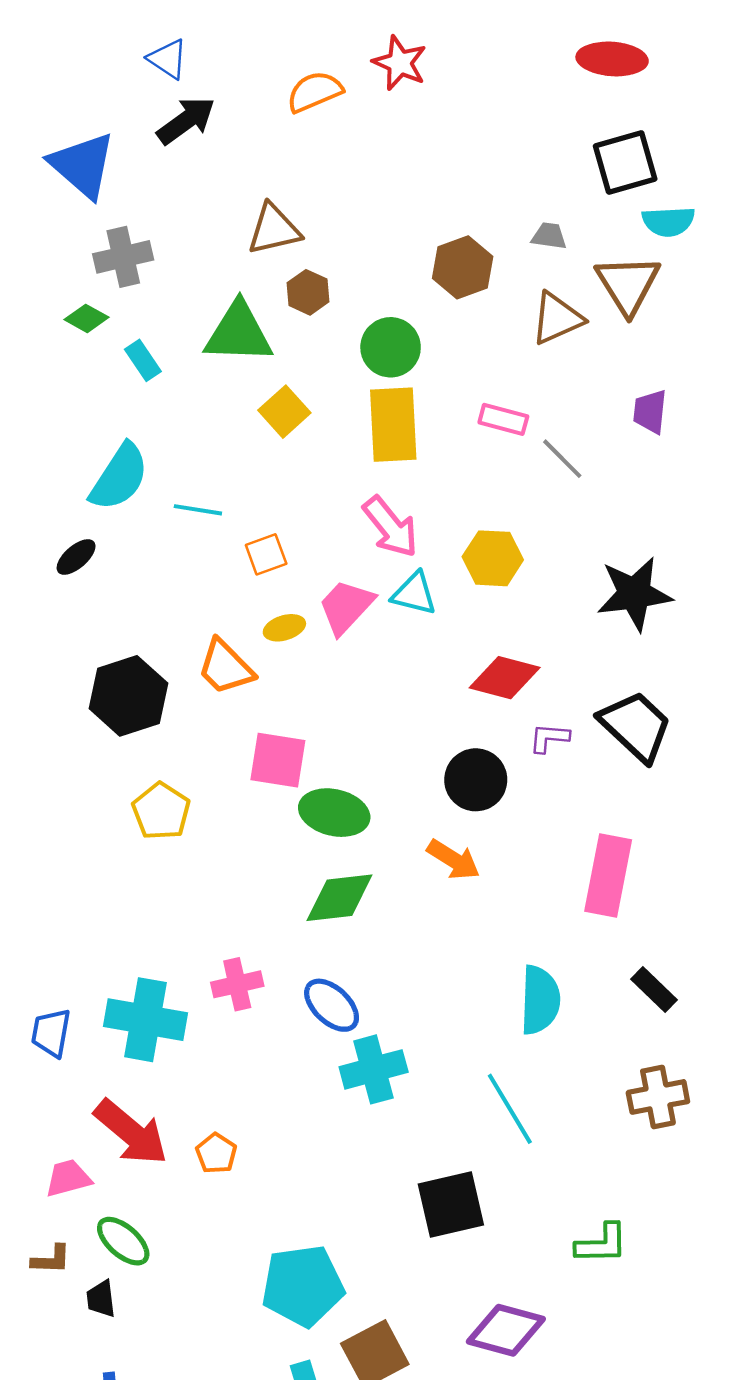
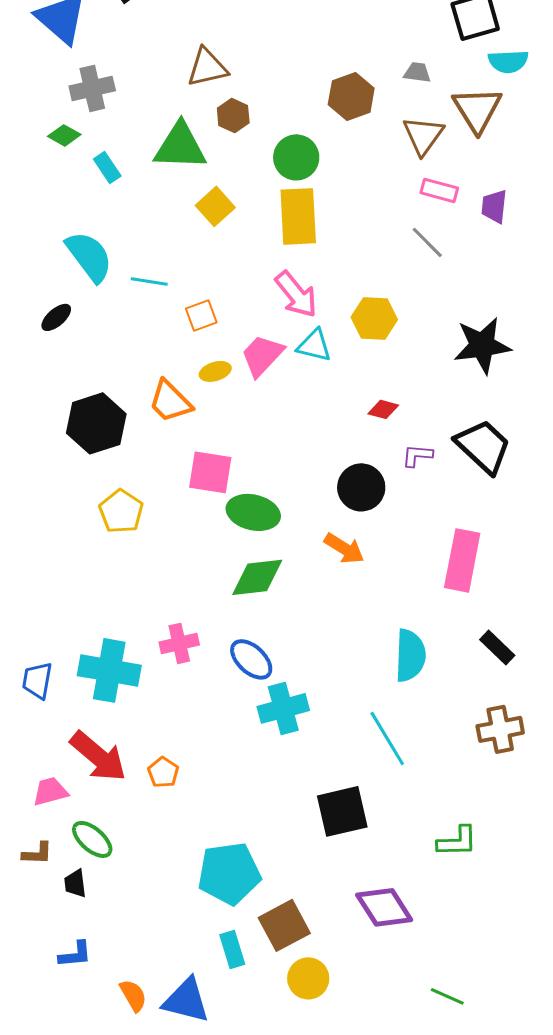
brown triangle: (557, 318) -> (423, 135), turned -30
pink rectangle: (503, 419) -> (439, 190), moved
cyan semicircle: (119, 477) -> (89, 256), turned -70
red diamond: (505, 678) -> (383, 409), size x0.6
purple diamond: (506, 1330) -> (384, 907), turned 42

